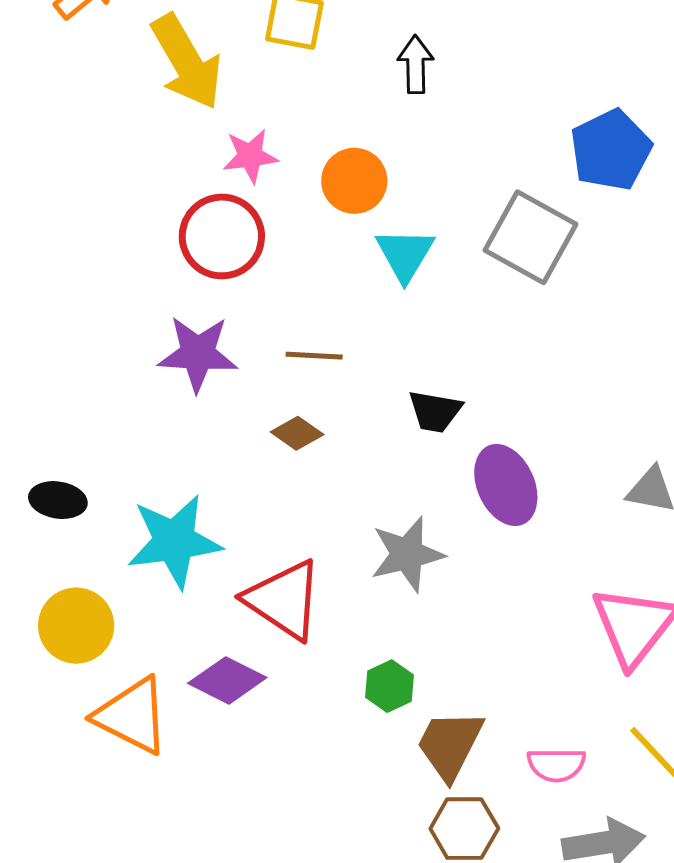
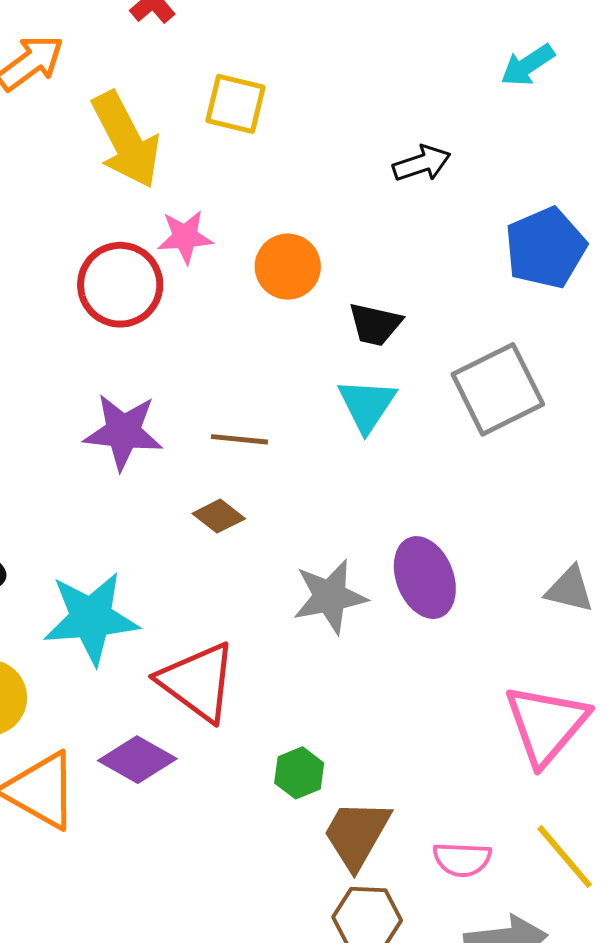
black arrow: (416, 64) -> (422, 163), moved, turned 70
red circle: (222, 236) -> (120, 285), moved
gray square: (530, 237) -> (498, 389), moved, turned 32
cyan triangle: (405, 254) -> (367, 405), moved
black trapezoid: (435, 411) -> (375, 324), moved
gray star: (407, 554) -> (330, 597), moved

